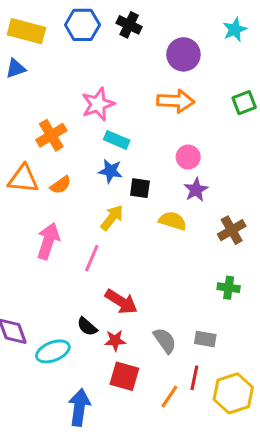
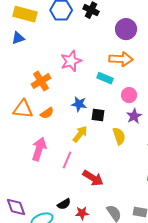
cyan rectangle: (117, 140) -> (105, 78), moved
yellow semicircle: (173, 221) -> (119, 136), turned 54
red arrow: (121, 302) -> (93, 178), moved
black semicircle: (87, 327) -> (64, 204), turned -72

